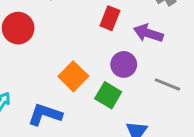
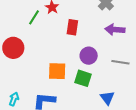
purple arrow: (148, 33) -> (115, 30), moved
orange square: (73, 76) -> (57, 71), turned -30

